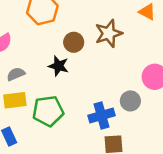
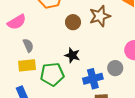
black star: (59, 66) -> (72, 55), moved
gray semicircle: (16, 74) -> (28, 45), turned 88

